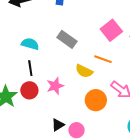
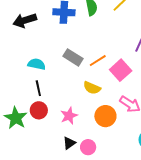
pink square: (111, 30) -> (121, 70), moved
orange line: (103, 59) -> (98, 61), moved, turned -48
pink star: (55, 86) -> (69, 116), moved

